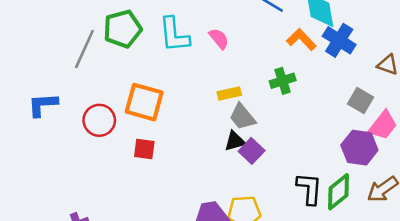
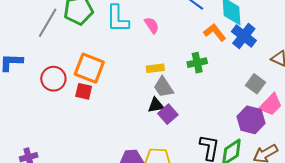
red square: (144, 149) -> (84, 91), moved

